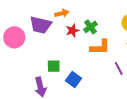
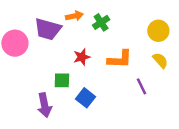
green cross: (90, 27) -> (101, 22), moved
red star: (72, 31) -> (82, 57), moved

